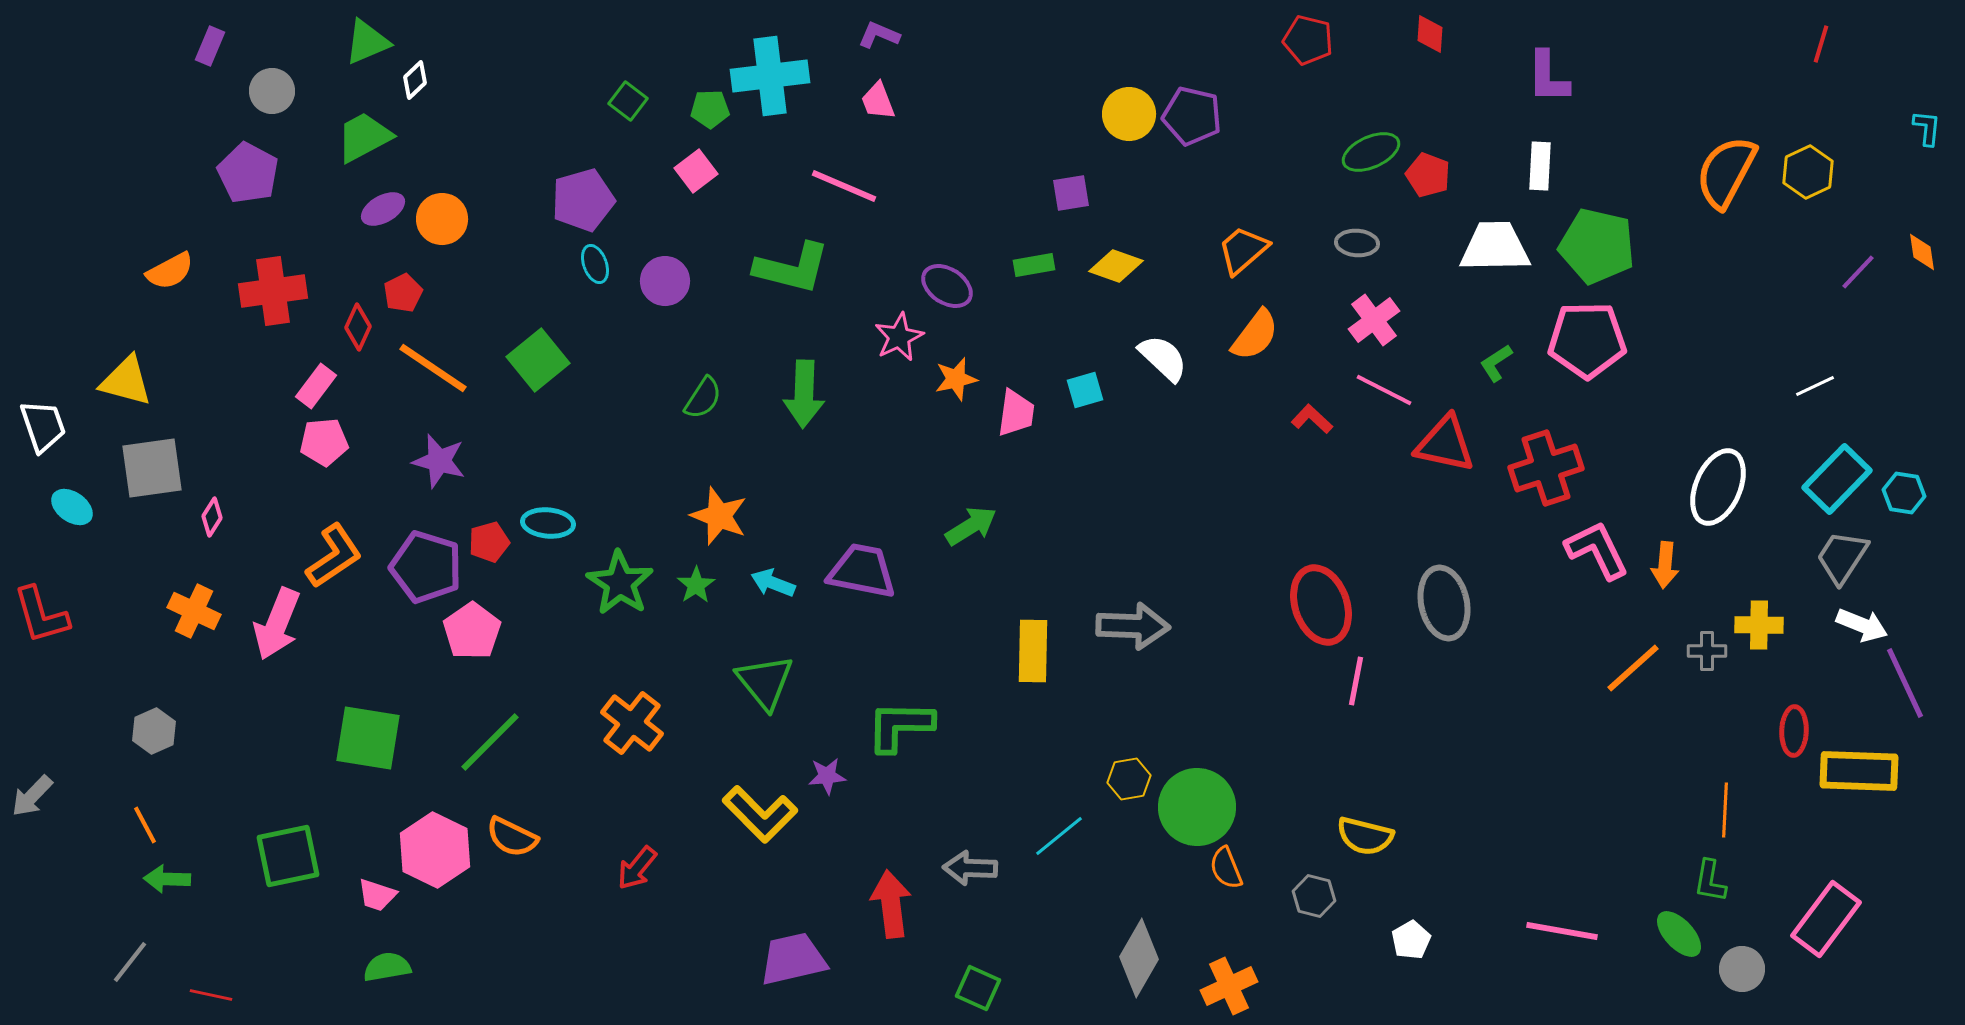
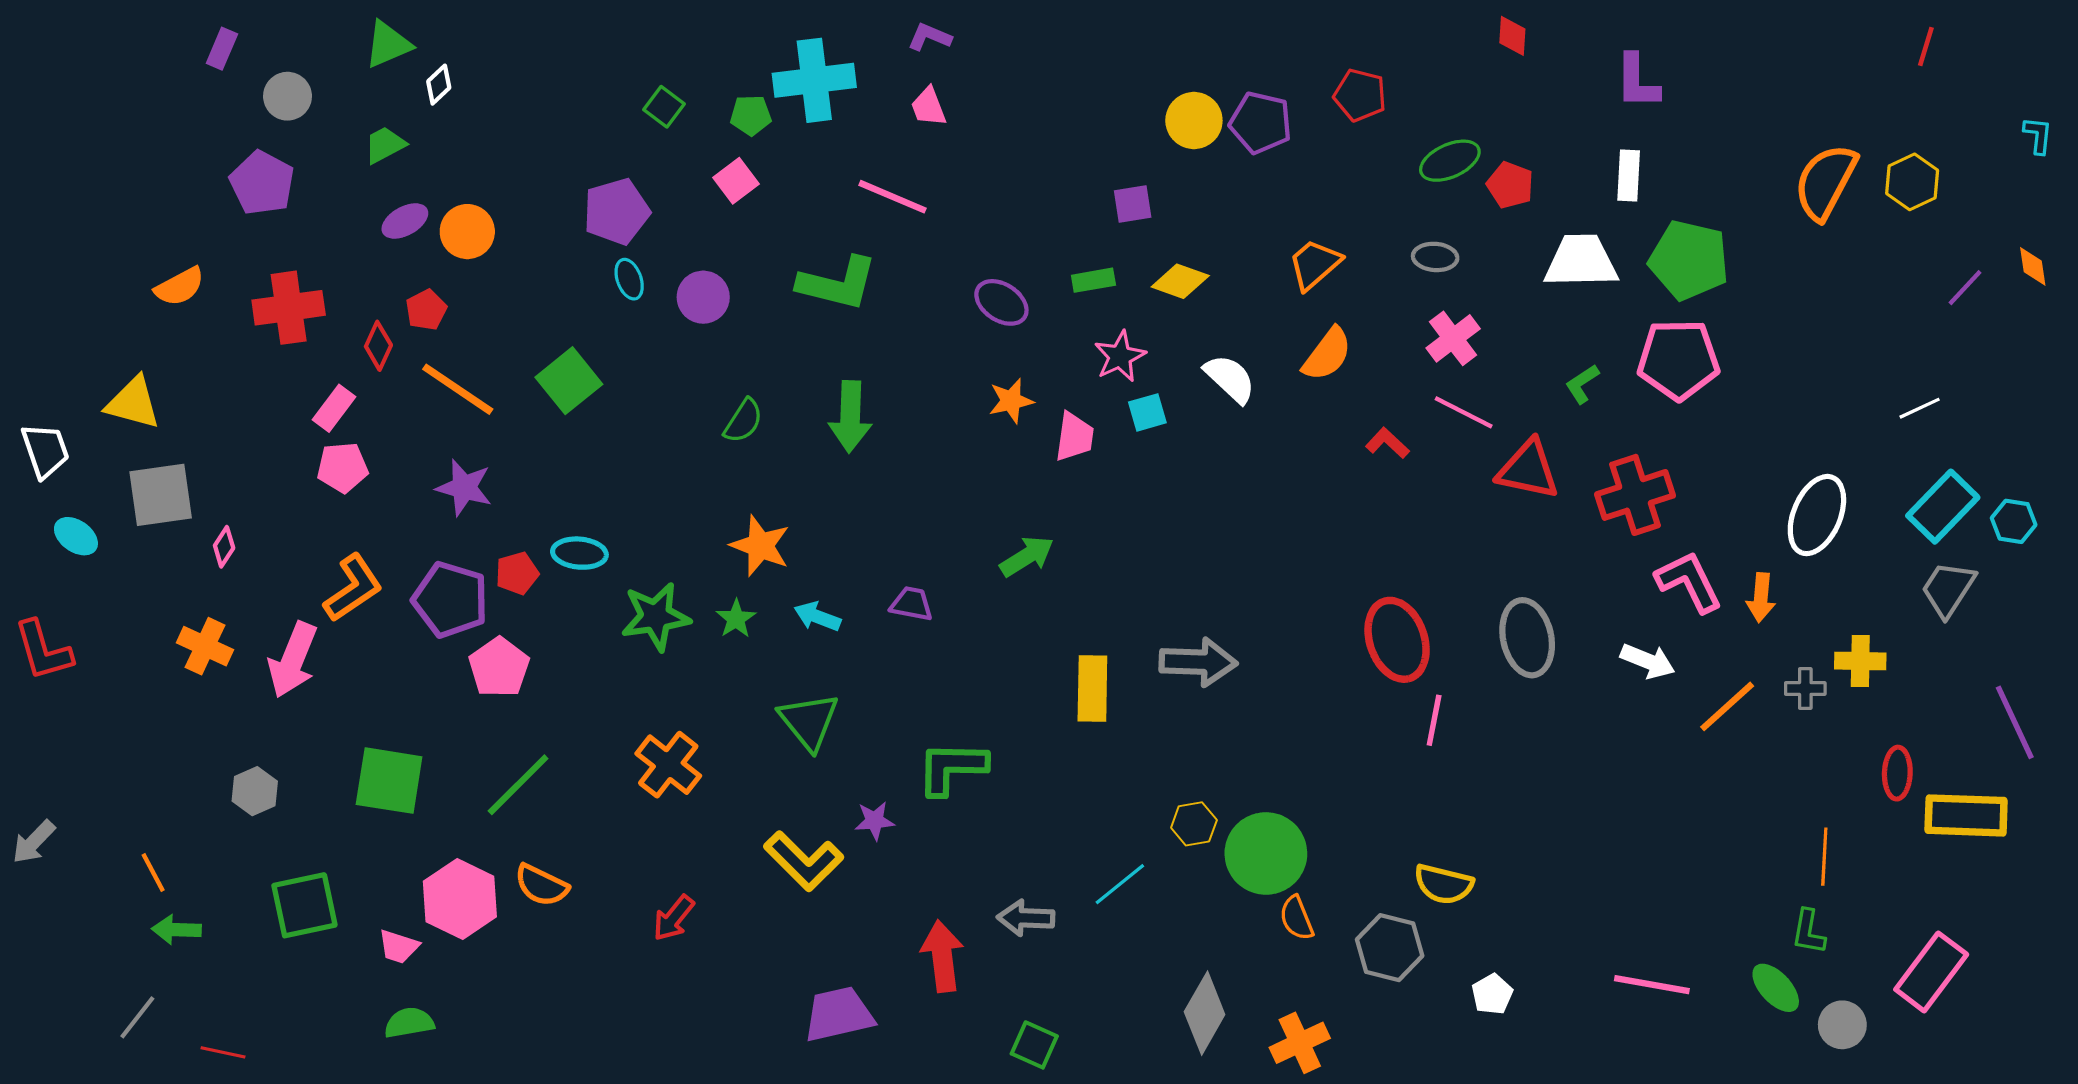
red pentagon: (1308, 40) -> (1360, 95), moved
green trapezoid: (364, 137) -> (385, 145), size x0.7
pink star: (899, 337) -> (1120, 356), moved
purple trapezoid: (862, 571) -> (912, 604), size x0.6
green star: (620, 583) -> (656, 617), turned 30
white arrow: (1862, 625) -> (1648, 661), moved
gray hexagon: (154, 731) -> (255, 791), moved
gray hexagon: (1314, 896) -> (1390, 948), size x1.5

